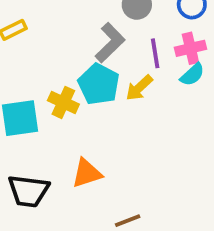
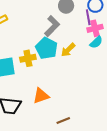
purple line: (155, 53) -> (88, 17), moved
yellow cross: (63, 102) -> (28, 58), turned -35

